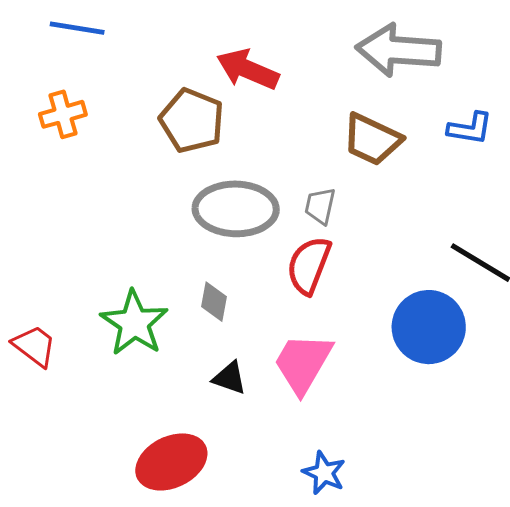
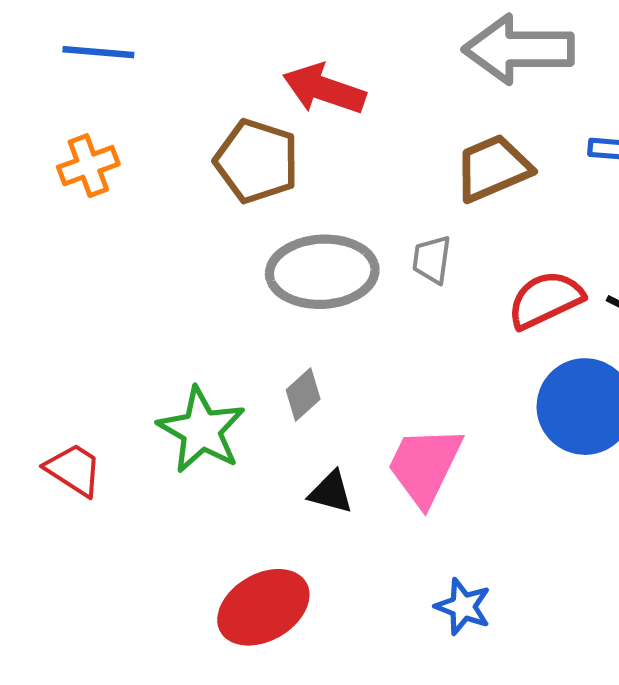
brown trapezoid: (372, 139) -> (493, 168), turned 136
red semicircle: (309, 265) -> (545, 300), moved, turned 48
gray diamond: (214, 302) -> (303, 394), turned 42

